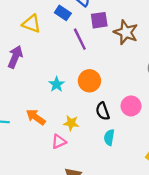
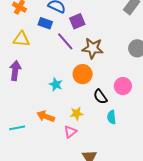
brown star: (126, 32) -> (93, 48), moved

